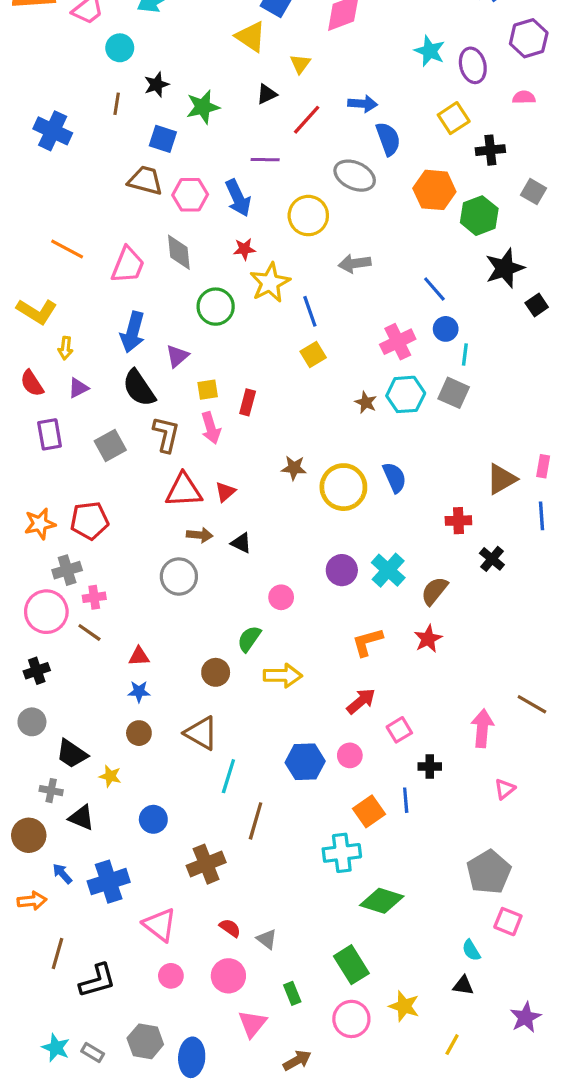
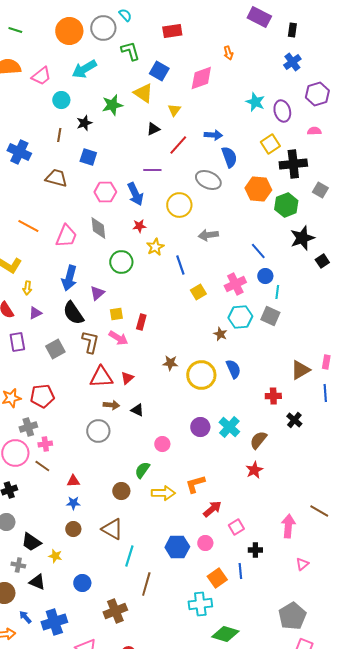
green star: (203, 107) -> (112, 105), moved
black cross: (490, 150) -> (293, 164), size x1.5
brown trapezoid: (145, 180) -> (56, 178), moved
yellow star: (270, 283) -> (155, 247), size x0.7
yellow square: (313, 354) -> (198, 292), moved
brown star: (366, 402) -> (220, 334), moved
pink arrow: (211, 428) -> (118, 338), turned -42
orange L-shape: (367, 642) -> (195, 484), moved

